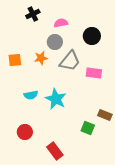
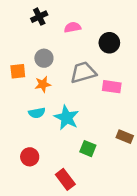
gray circle: (55, 42) -> (44, 58), moved
orange star: (41, 58) -> (43, 84), moved
gray trapezoid: (70, 61) -> (83, 72), turned -145
green square: (88, 128) -> (88, 149), moved

